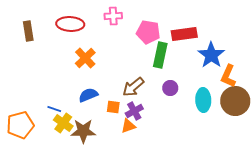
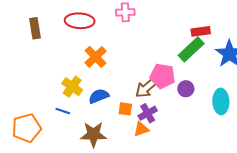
pink pentagon: (148, 32) -> (162, 76), moved
red rectangle: (184, 34) -> (201, 31), size x0.7
green rectangle: (160, 55) -> (191, 49), moved, turned 35
yellow cross: (63, 123) -> (72, 87), moved

